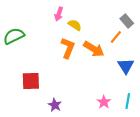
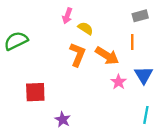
gray rectangle: (127, 21) -> (140, 16), moved, turned -64
orange line: (116, 37) -> (132, 42), turned -40
pink star: (104, 102) -> (119, 82), moved

